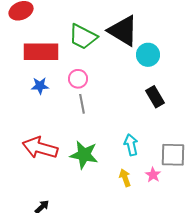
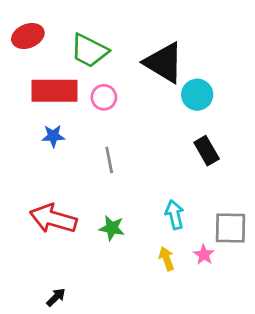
green trapezoid: (83, 37) -> (89, 51), moved
pink circle: (78, 79) -> (104, 97), moved
green star: (84, 155) -> (112, 228), size x0.7

